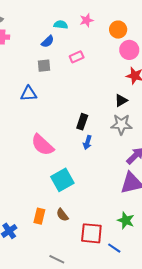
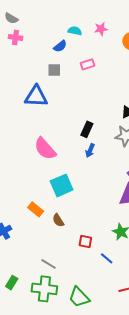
blue triangle: (29, 94) -> (36, 96), size x1.4
orange rectangle: (39, 216) -> (36, 209), moved, turned -70
red square: (91, 233) -> (85, 241), size x0.6

